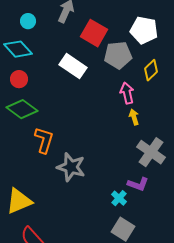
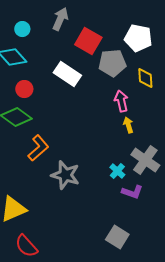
yellow diamond: (151, 70) -> (145, 78), turned -50
red circle: (19, 79) -> (24, 89), moved
orange L-shape: (44, 140) -> (38, 148), turned 32
cyan cross: (119, 198) -> (117, 171), moved

